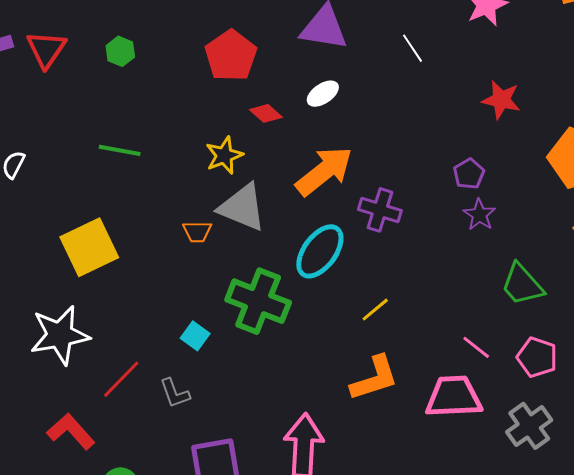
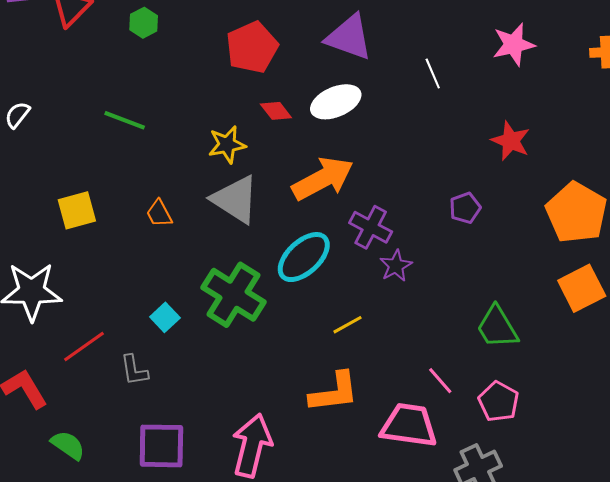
white ellipse: (323, 94) -> (336, 102), size x1.5
purple star: (479, 215) -> (396, 266), moved
orange trapezoid: (197, 232) -> (159, 214), moved, turned 52
yellow square: (89, 247) -> (77, 210), size x0.7

